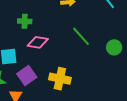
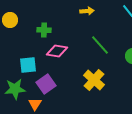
yellow cross: (60, 79) -> (94, 80), moved, turned 30

